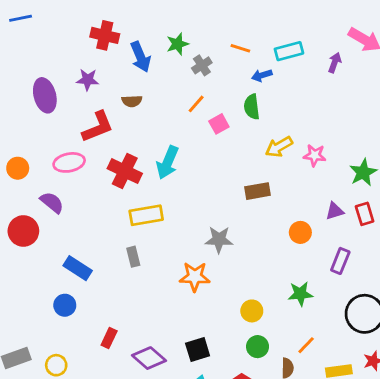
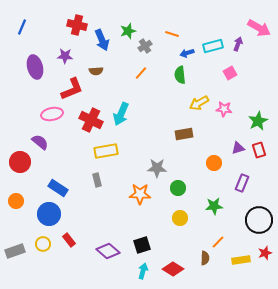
blue line: (21, 18) -> (22, 27), moved, turned -56
cyan rectangle: (289, 51) -> (213, 46), moved
pink square: (219, 124) -> (230, 73), moved
orange circle: (18, 168) -> (16, 201), moved
blue circle: (65, 305) -> (49, 214), size x1.5
red rectangle: (109, 338) -> (69, 240), moved, turned -64
green circle: (258, 347) -> (178, 188), moved
yellow circle: (56, 365) -> (43, 244), moved

